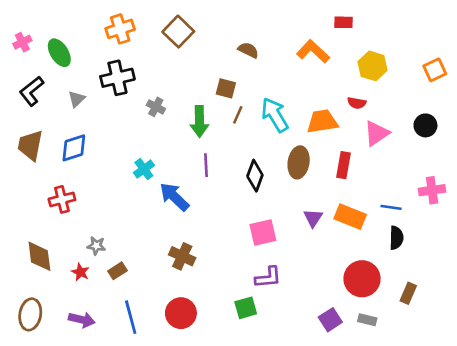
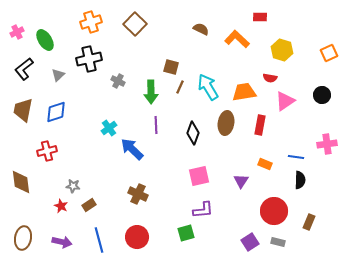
brown semicircle: (248, 50) -> (201, 29), moved
orange rectangle: (350, 217) -> (265, 164), size x0.6
purple triangle: (313, 218) -> (241, 181), moved
brown diamond: (39, 256) -> (21, 182), moved

